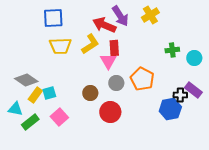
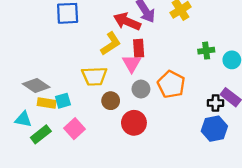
yellow trapezoid: (60, 46) -> (94, 76), moved
yellow rectangle: (35, 95) -> (47, 103), turned 63
blue hexagon: (170, 109) -> (214, 129), moved

